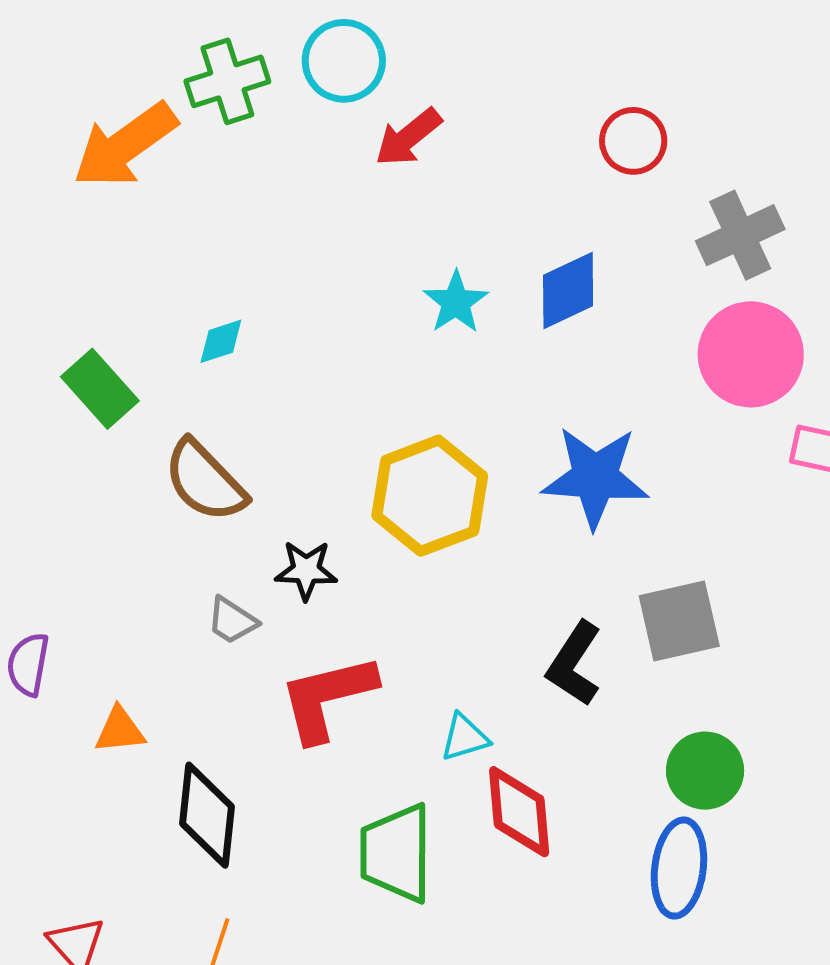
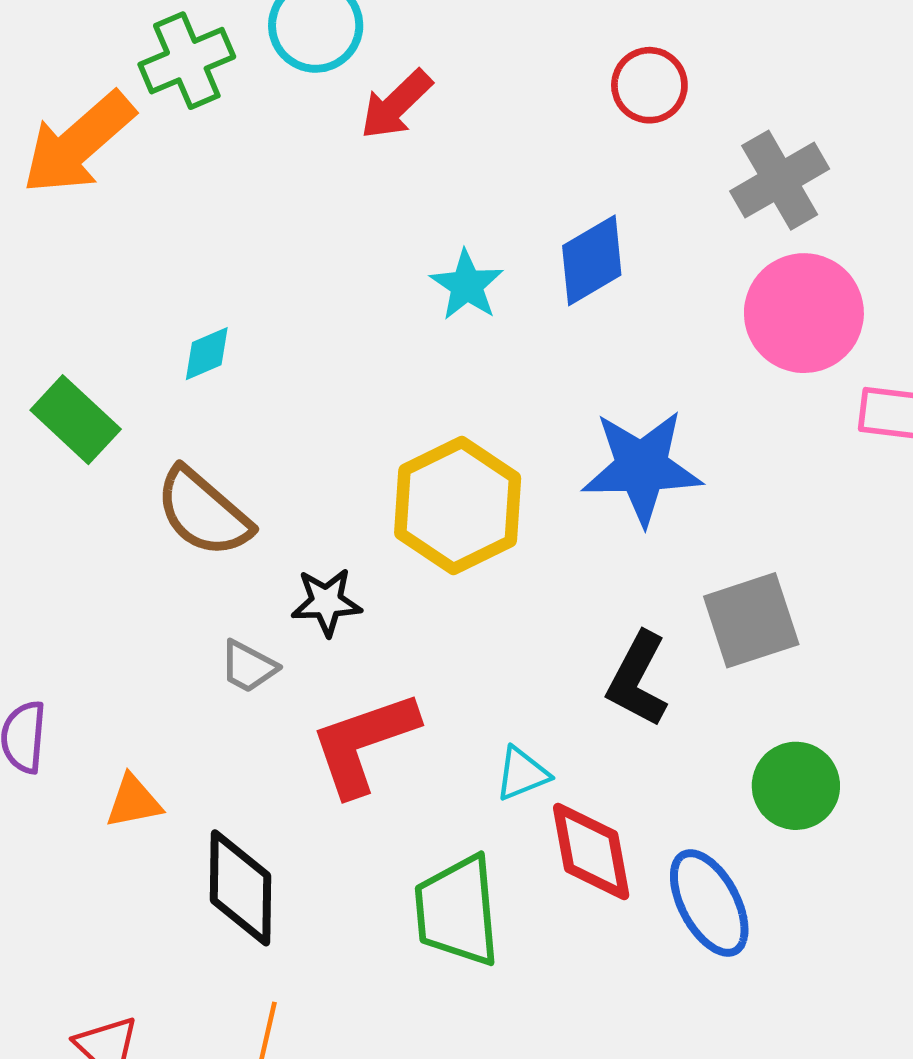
blue ellipse: (679, 868) -> (709, 903), moved, turned -30

